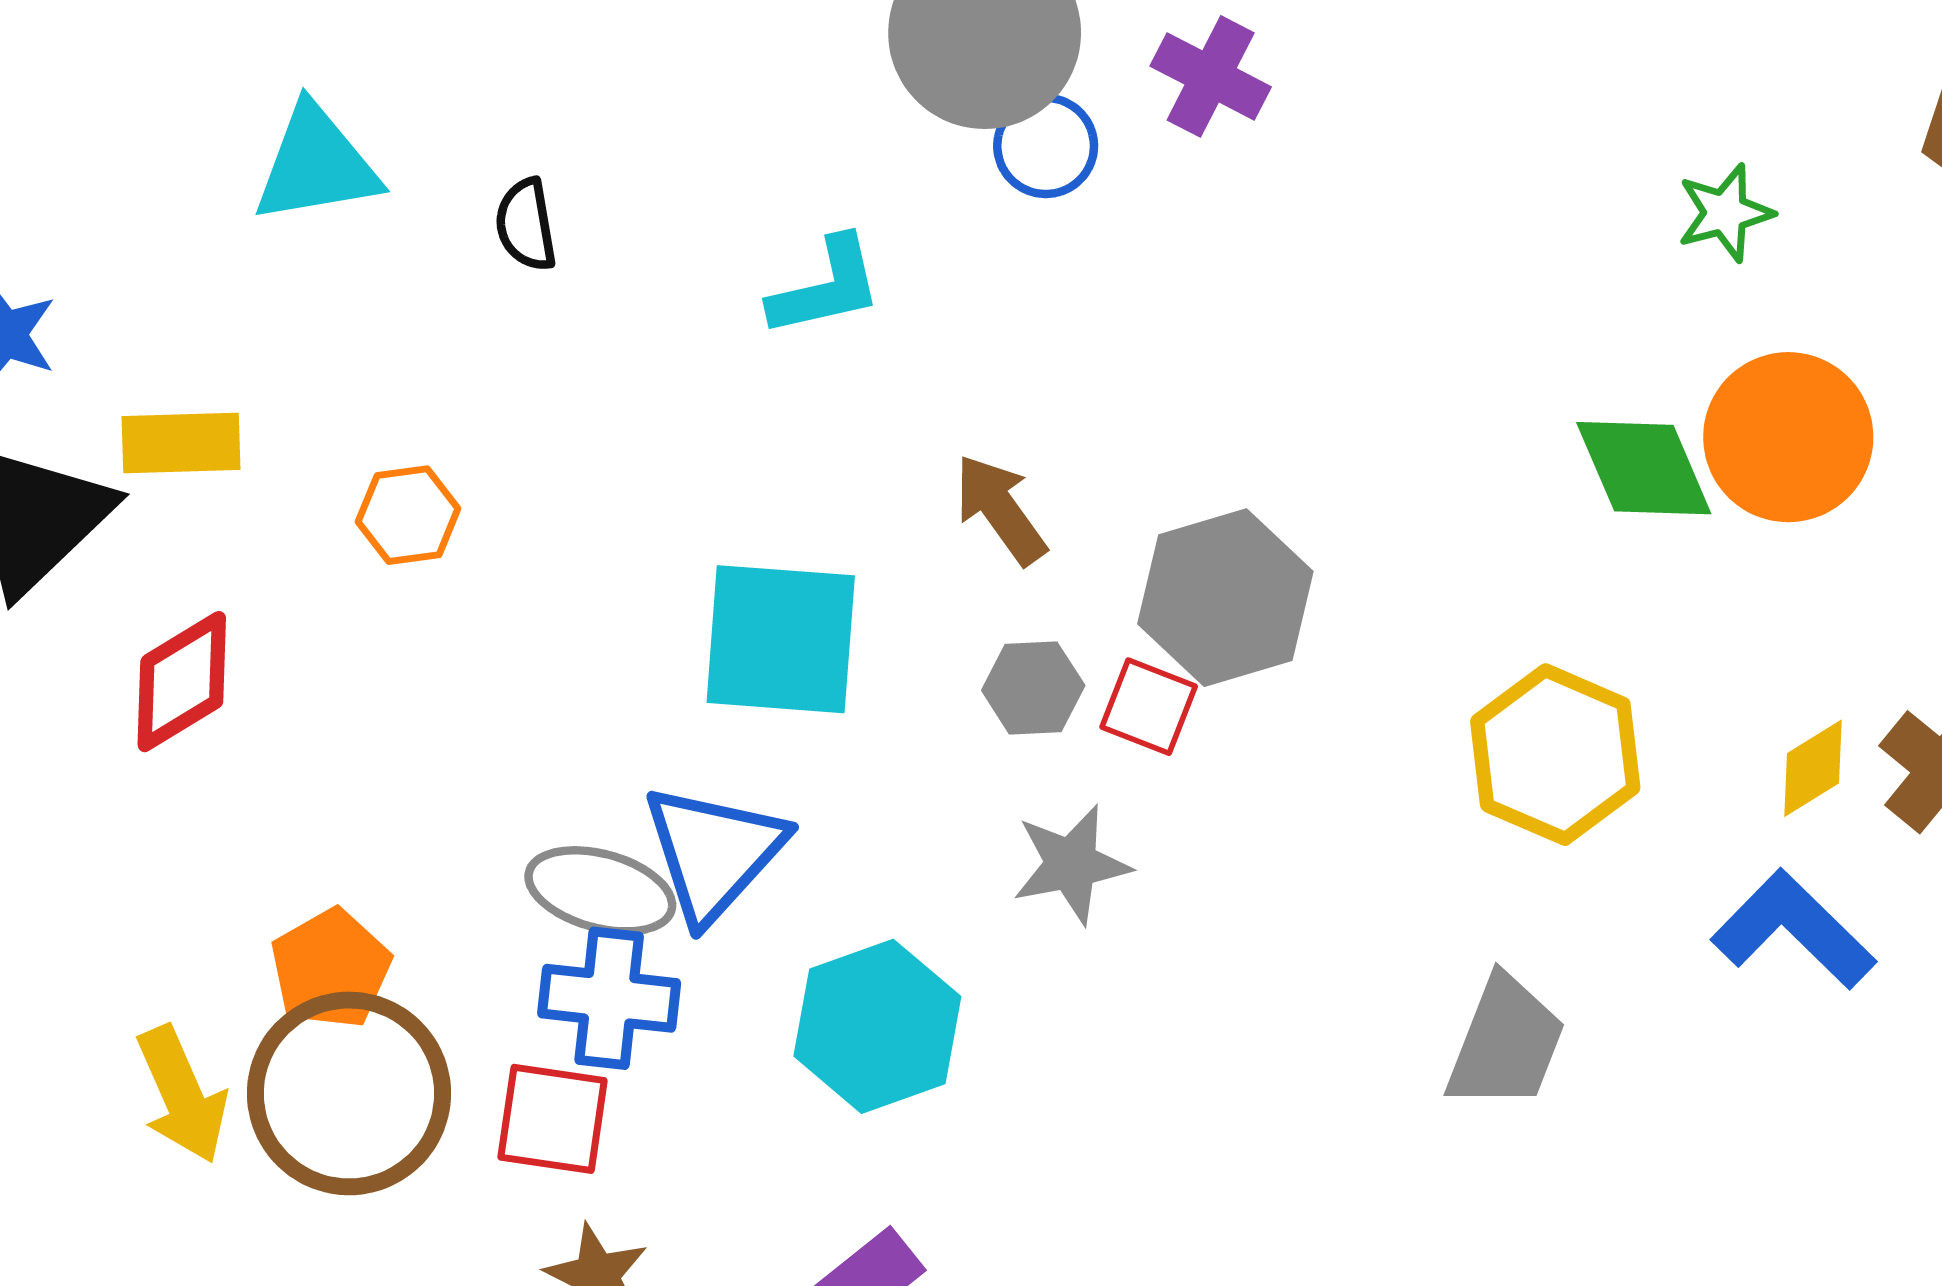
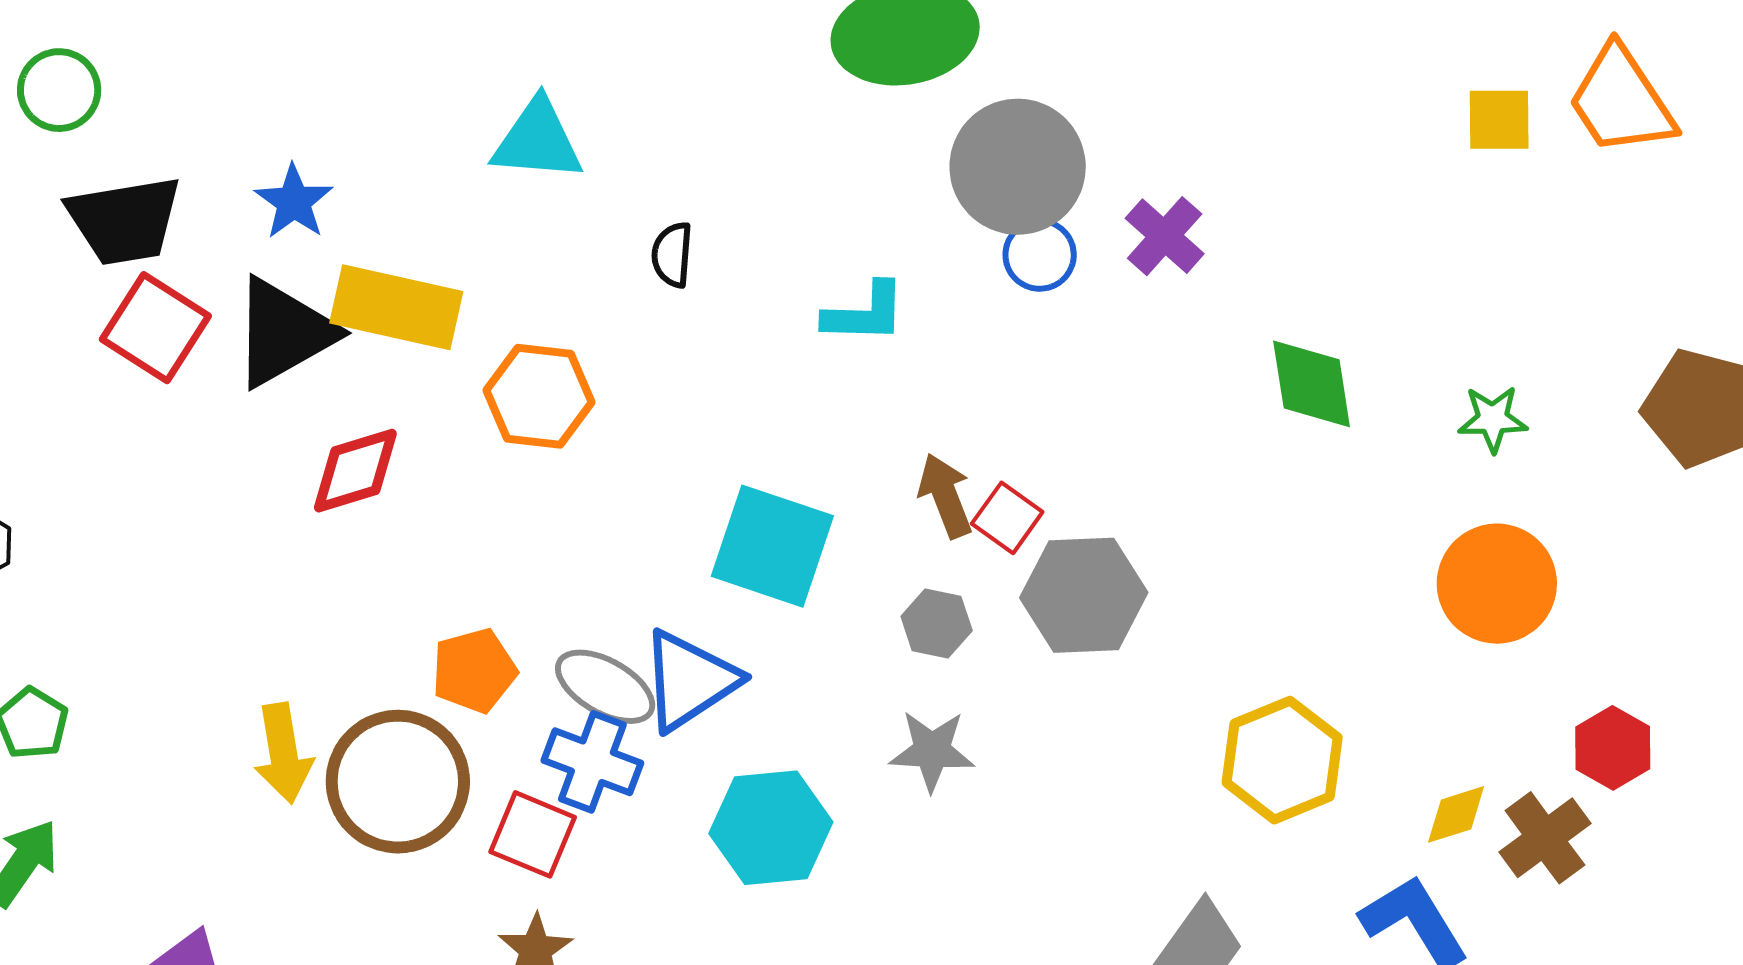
black semicircle: (526, 225) -> (672, 255), moved
yellow rectangle: (181, 443) -> (396, 307), size x1.5
green diamond: (1644, 468) -> (1312, 384), moved
orange hexagon: (408, 515) -> (539, 396), size x1.5
red square: (1149, 707) -> (1007, 518), moved
orange pentagon: (331, 969) -> (474, 671), moved

